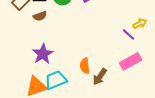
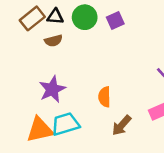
orange semicircle: (85, 66) -> (104, 97), moved

